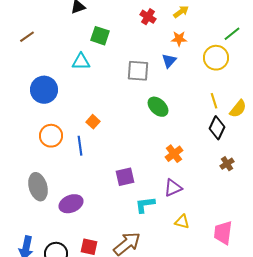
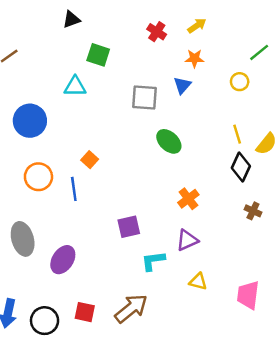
yellow circle: (216, 58) -> (240, 82), size x0.6
brown cross: (227, 164) -> (253, 211), turned -32
purple ellipse: (71, 204) -> (63, 260), turned -35

